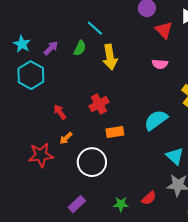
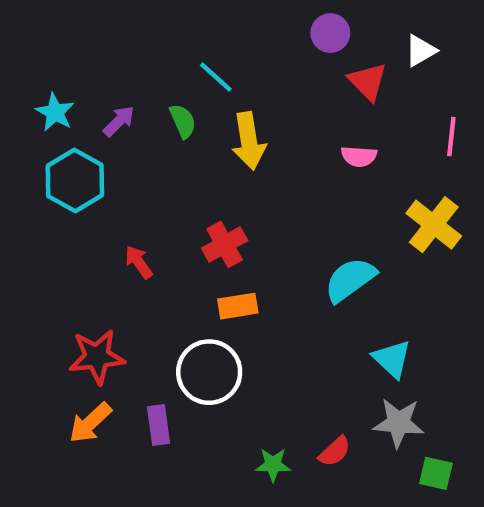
green semicircle: (80, 48) -> (183, 121), turned -49
orange rectangle: (115, 132) -> (238, 306), moved
orange arrow: (66, 138) -> (90, 423), moved, size x1.5
purple rectangle: (77, 204) -> (159, 425), moved, turned -54

